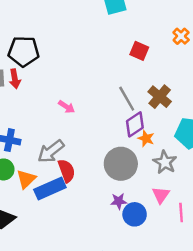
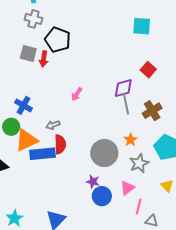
pink arrow: (66, 107) -> (77, 94), turned 72
purple diamond: (135, 124) -> (123, 88), moved
gray arrow: (51, 151) -> (53, 125), size x0.6
orange triangle: (26, 179) -> (26, 140), size x1.4

